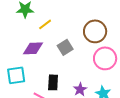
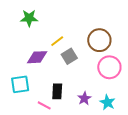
yellow line: (45, 24) -> (57, 41), moved

